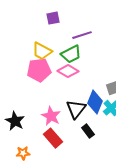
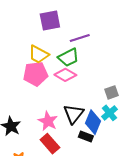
purple square: (53, 18) -> (50, 21), size x1.5
blue diamond: (95, 102) -> (93, 122), moved
black rectangle: (88, 131) -> (86, 137), turned -32

